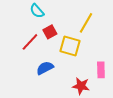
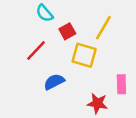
red square: (50, 32) -> (67, 31), moved

